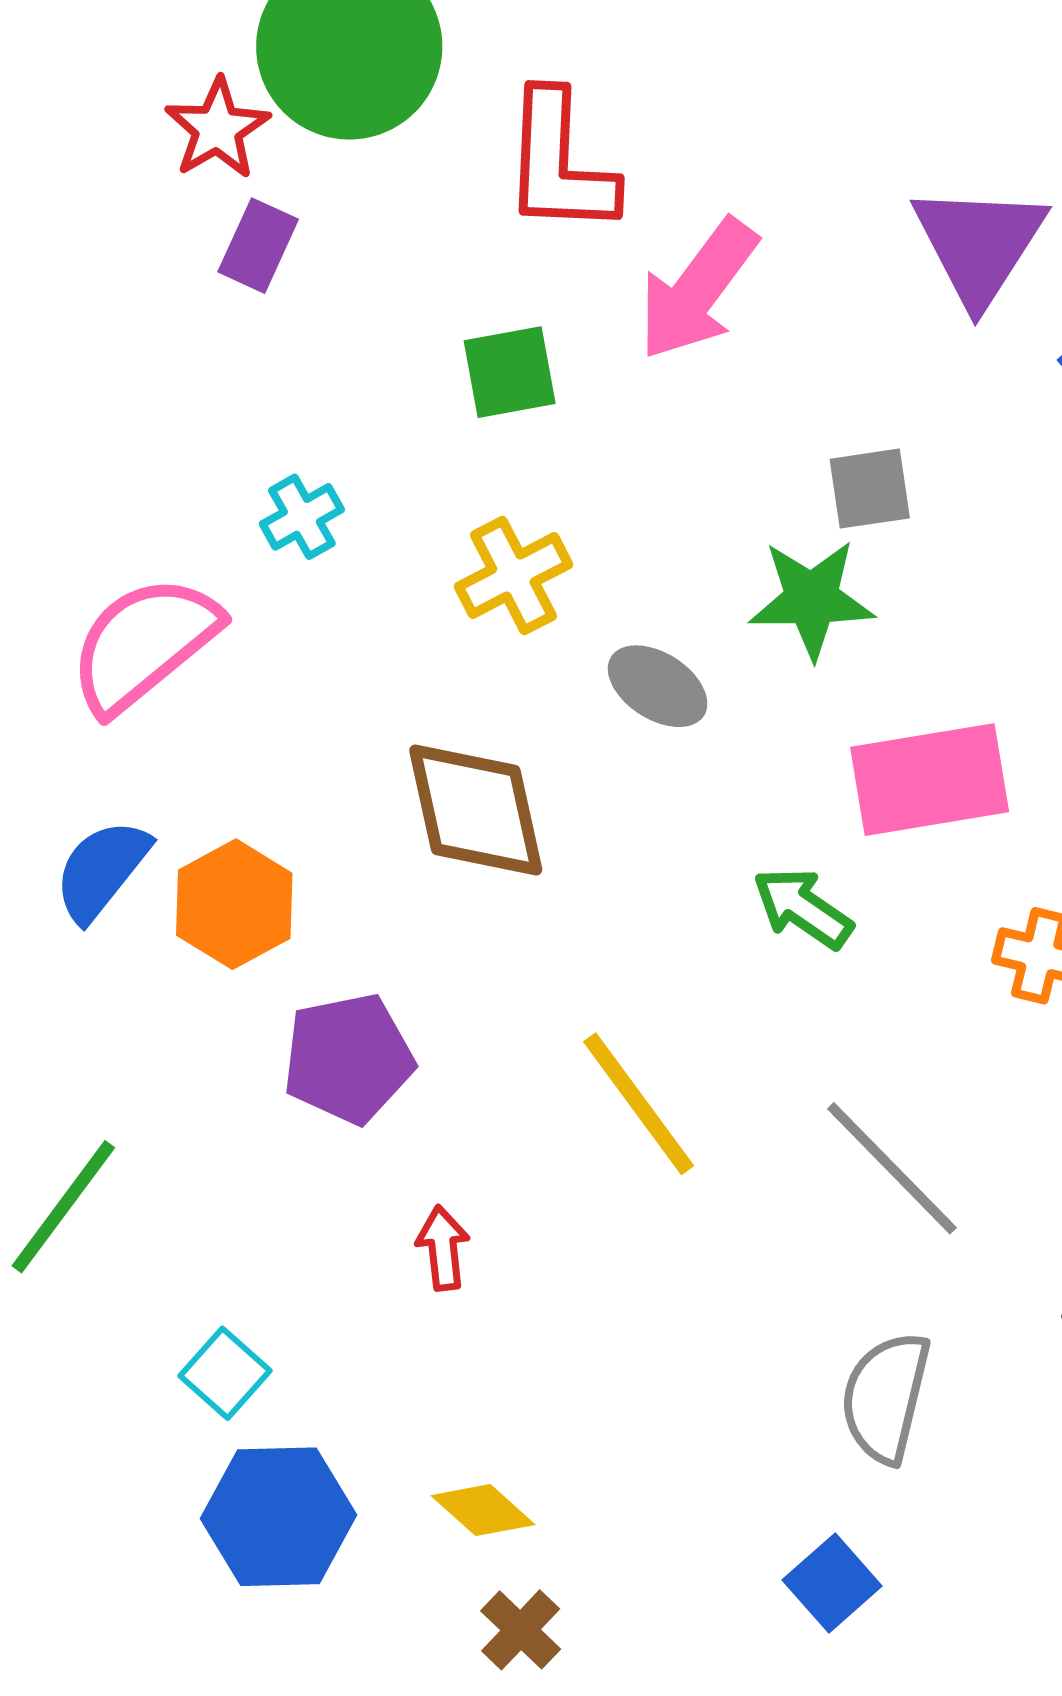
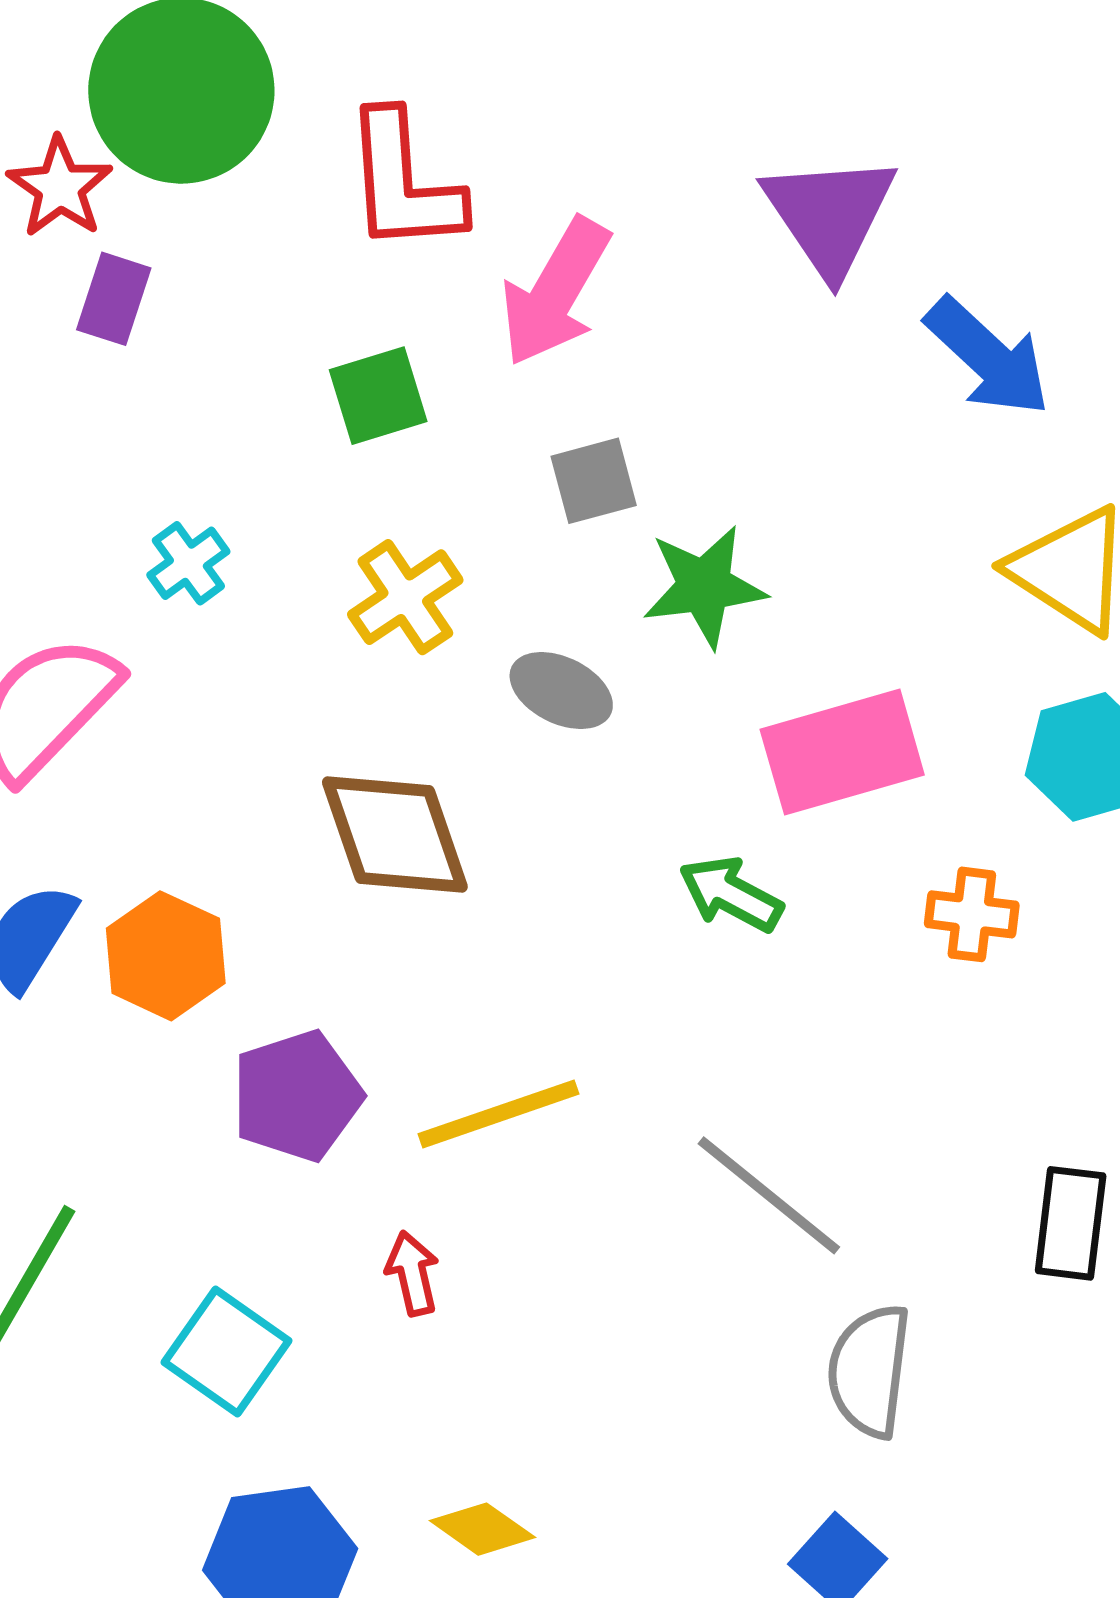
gray square: (870, 489) -> (594, 481), moved
yellow line: (639, 1104) -> (499, 1114), moved, turned -66
gray line: (892, 1168) -> (769, 1195), moved
cyan square: (225, 1373) -> (226, 1351), moved, size x1.4

